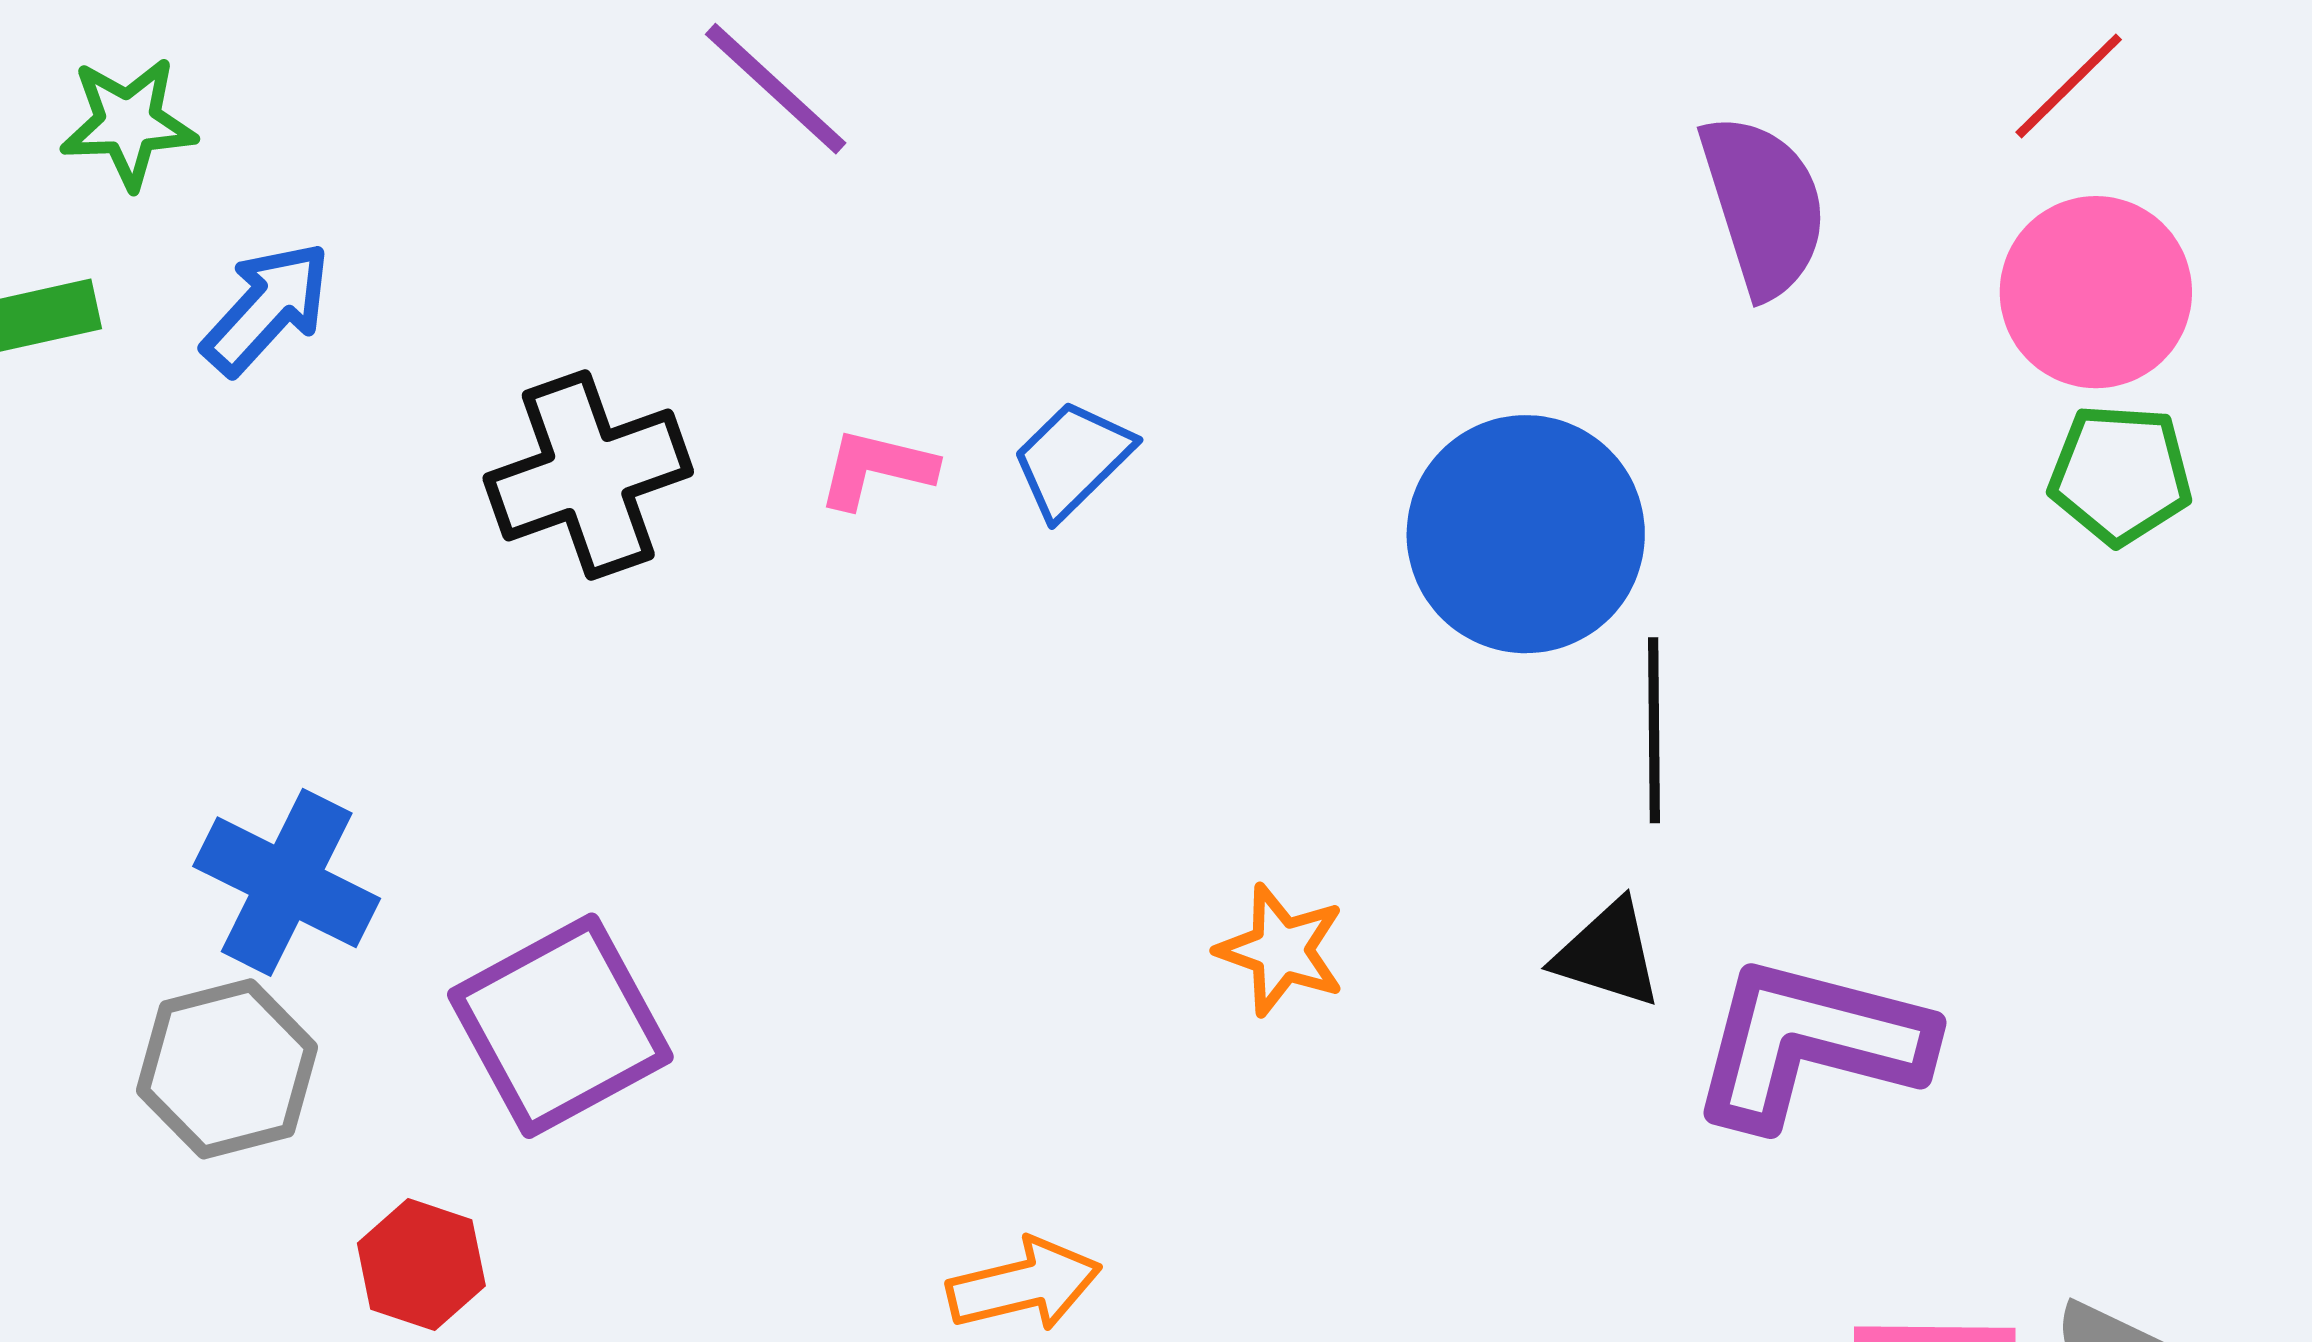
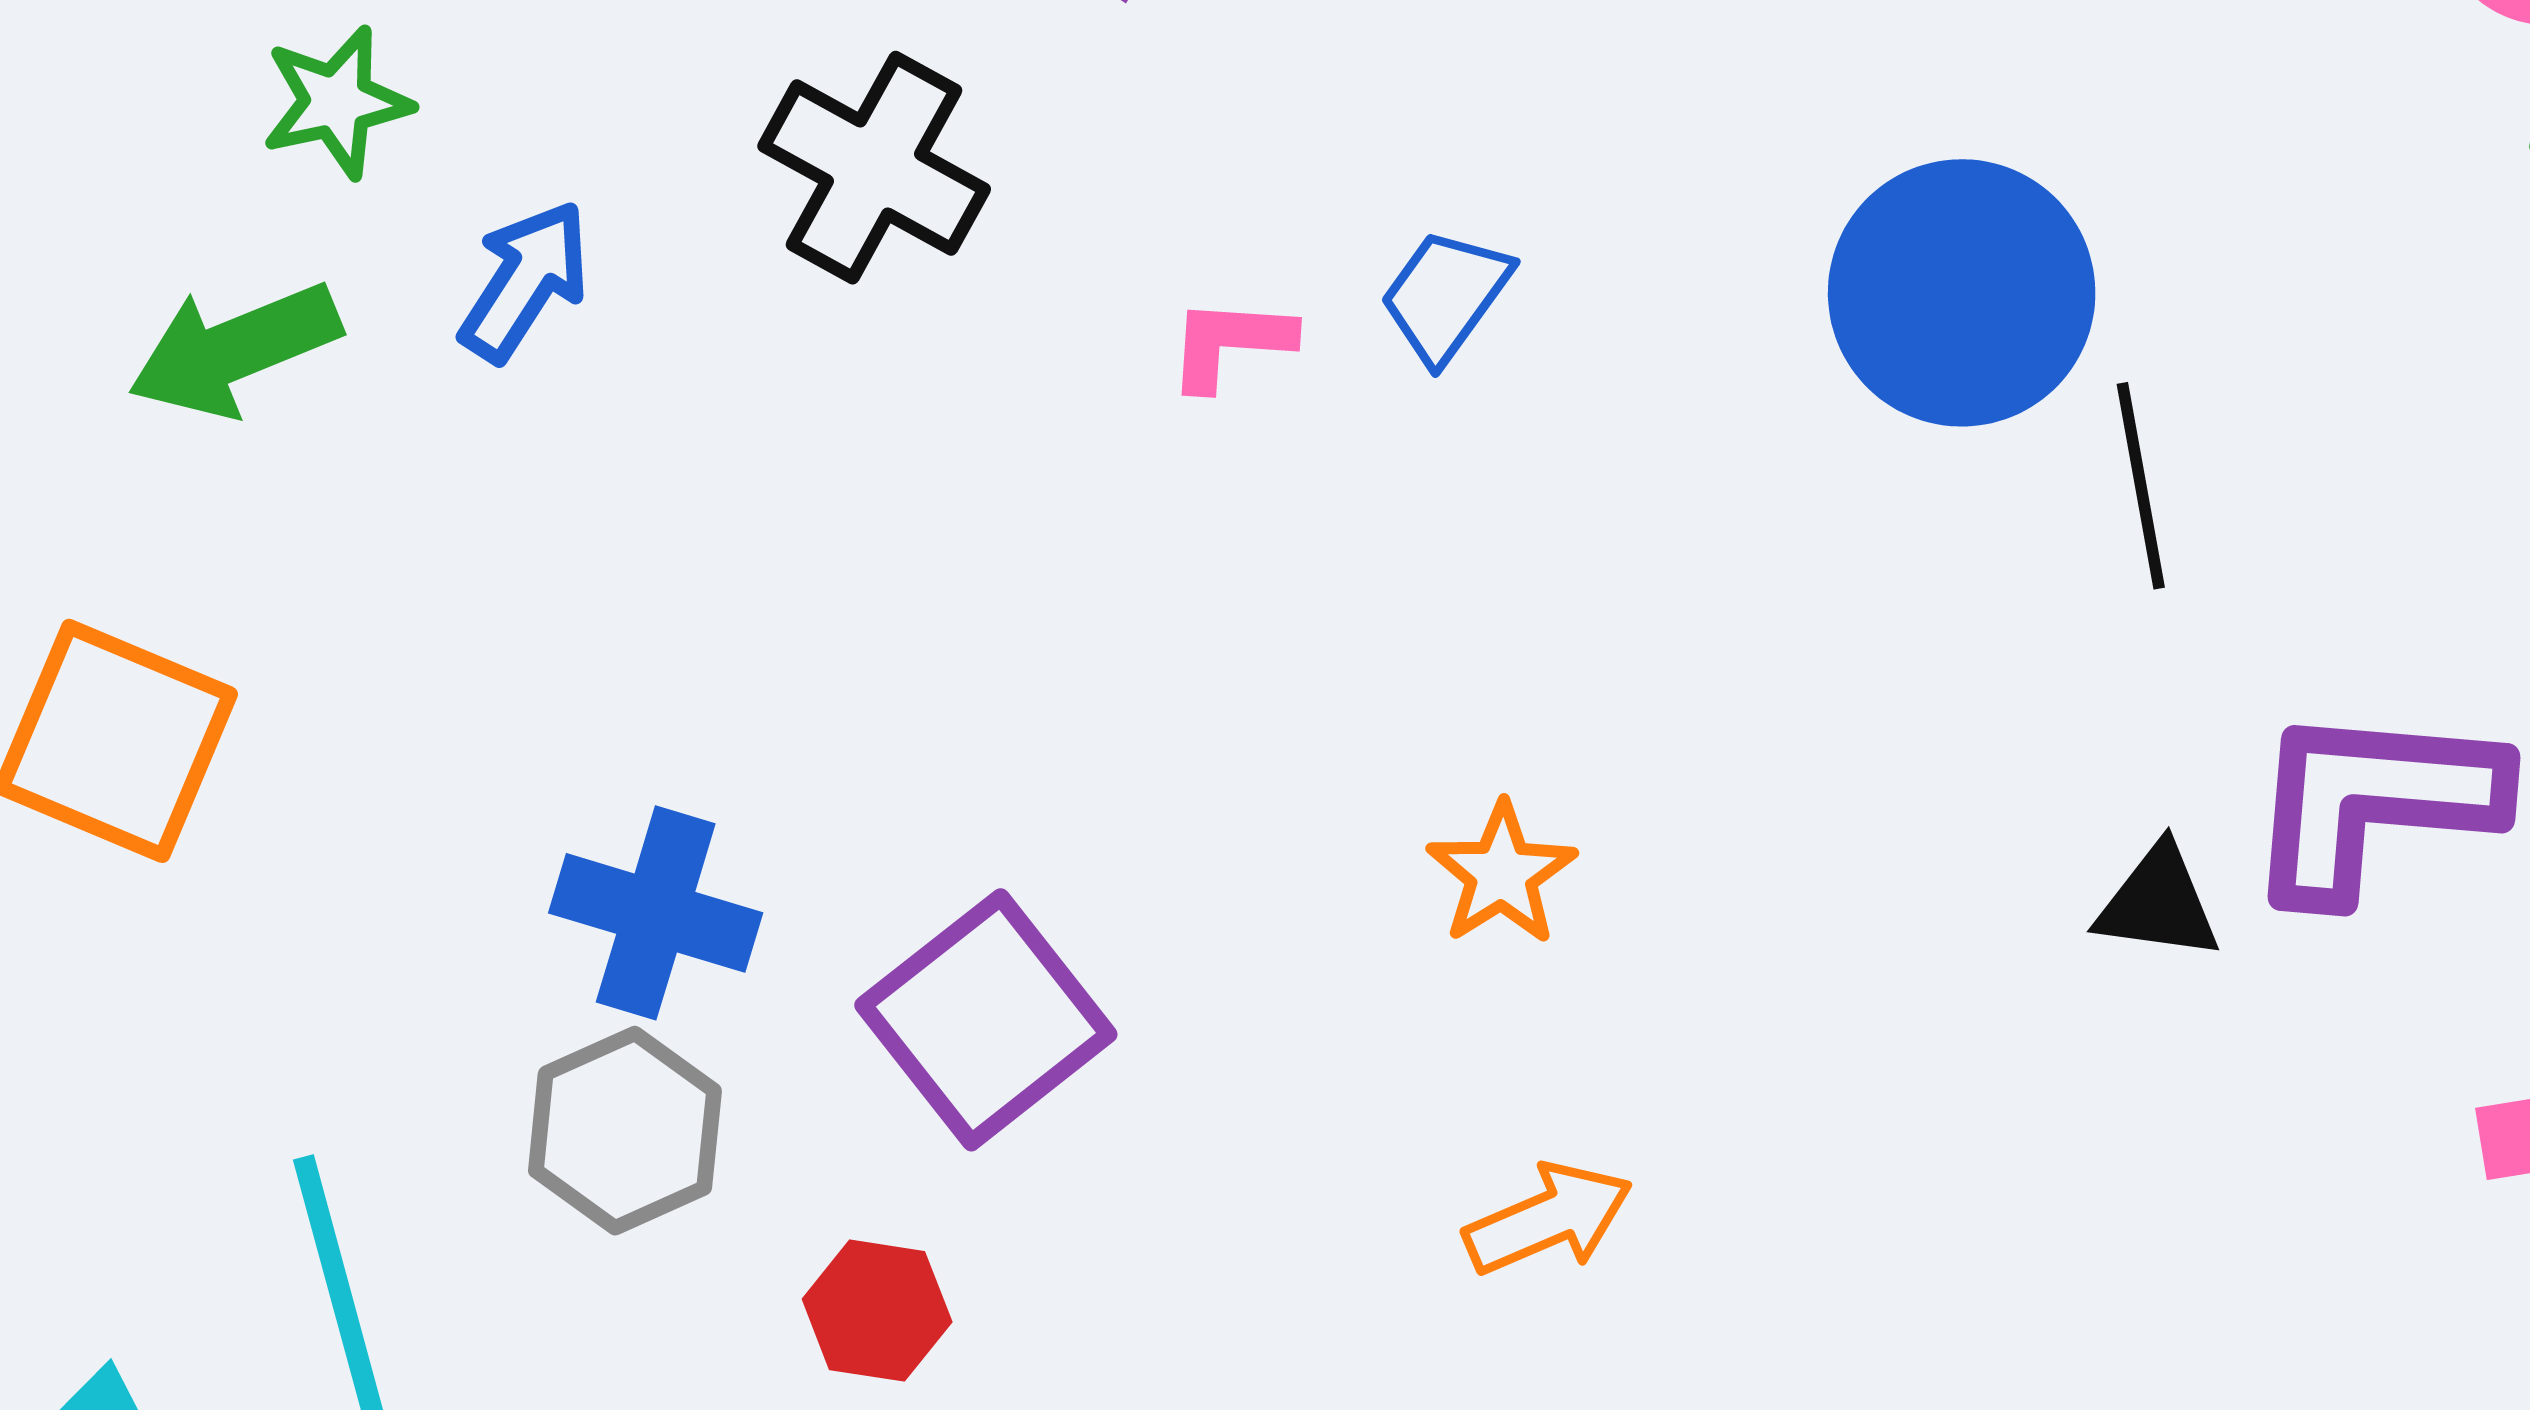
black cross: (588, 475) -> (874, 168), moved, turned -32
orange star: (1281, 950) -> (1502, 874), moved, turned 30
black triangle: (1608, 954) -> (2158, 903), moved

